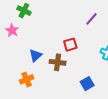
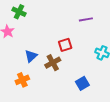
purple line: (91, 19) -> (86, 19), turned 40
brown cross: (58, 62) -> (53, 63), turned -35

